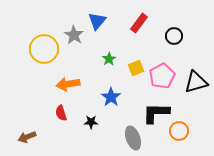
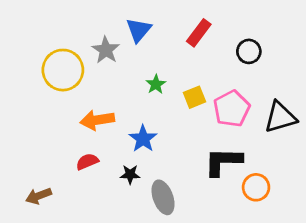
blue star: (111, 97) -> (143, 139), moved
red semicircle: (61, 113) -> (87, 162), turned 84
gray ellipse: (133, 138) -> (163, 197), moved

